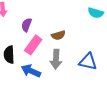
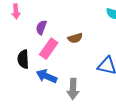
gray arrow: (56, 59) -> (73, 89), moved

